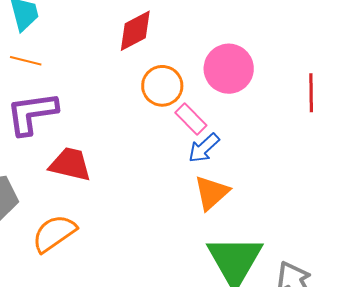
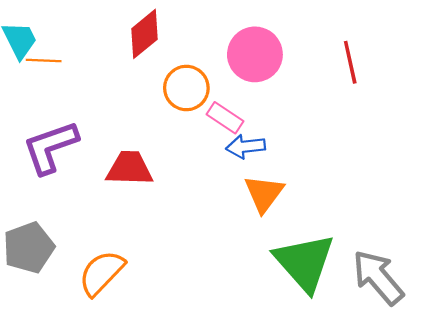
orange line: (26, 61) -> (44, 61), moved
blue arrow: (204, 148) -> (246, 147), turned 48
red trapezoid: (70, 164) -> (129, 168), moved

